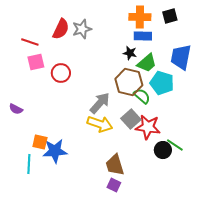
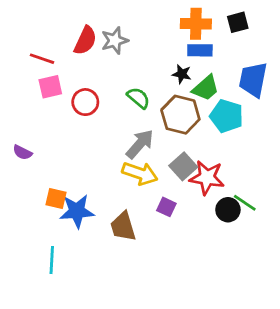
green semicircle: (142, 96) -> (138, 98), moved
cyan line: (29, 164) -> (52, 260), moved
brown trapezoid: (115, 165) -> (123, 227), moved
purple square: (114, 185) -> (166, 207), moved

